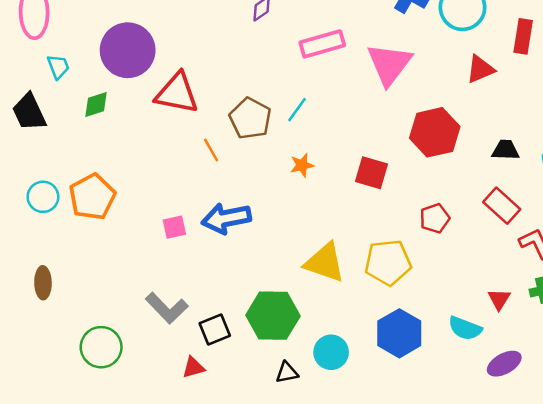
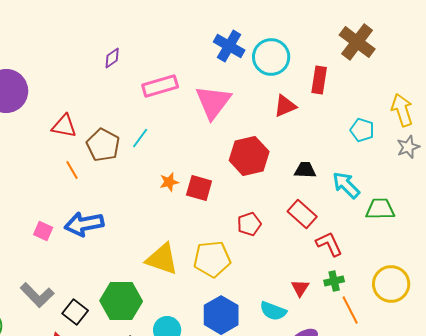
red triangle: (177, 93) -> (64, 126), moved, size x0.7
orange star: (302, 165) -> (169, 182), moved
pink square: (174, 227) -> (43, 231), turned 36
black square: (215, 330) -> (75, 312), turned -30

